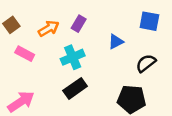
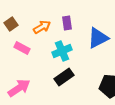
purple rectangle: (79, 24) -> (67, 23), turned -40
blue triangle: (116, 42) -> (98, 38), size x1.6

